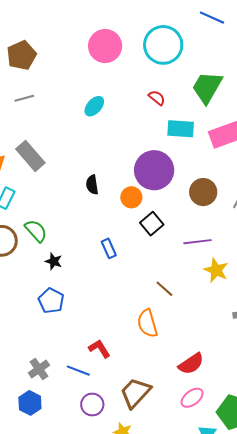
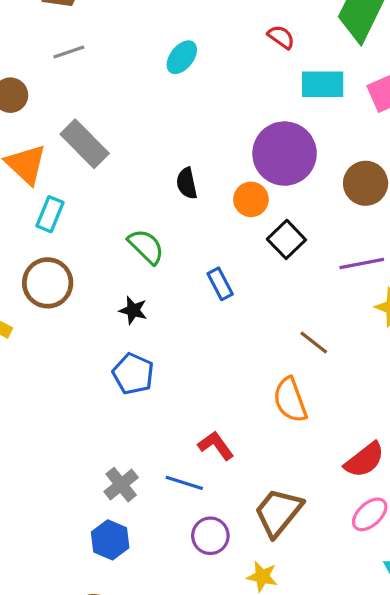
green semicircle: (36, 231) -> (146, 247), moved

